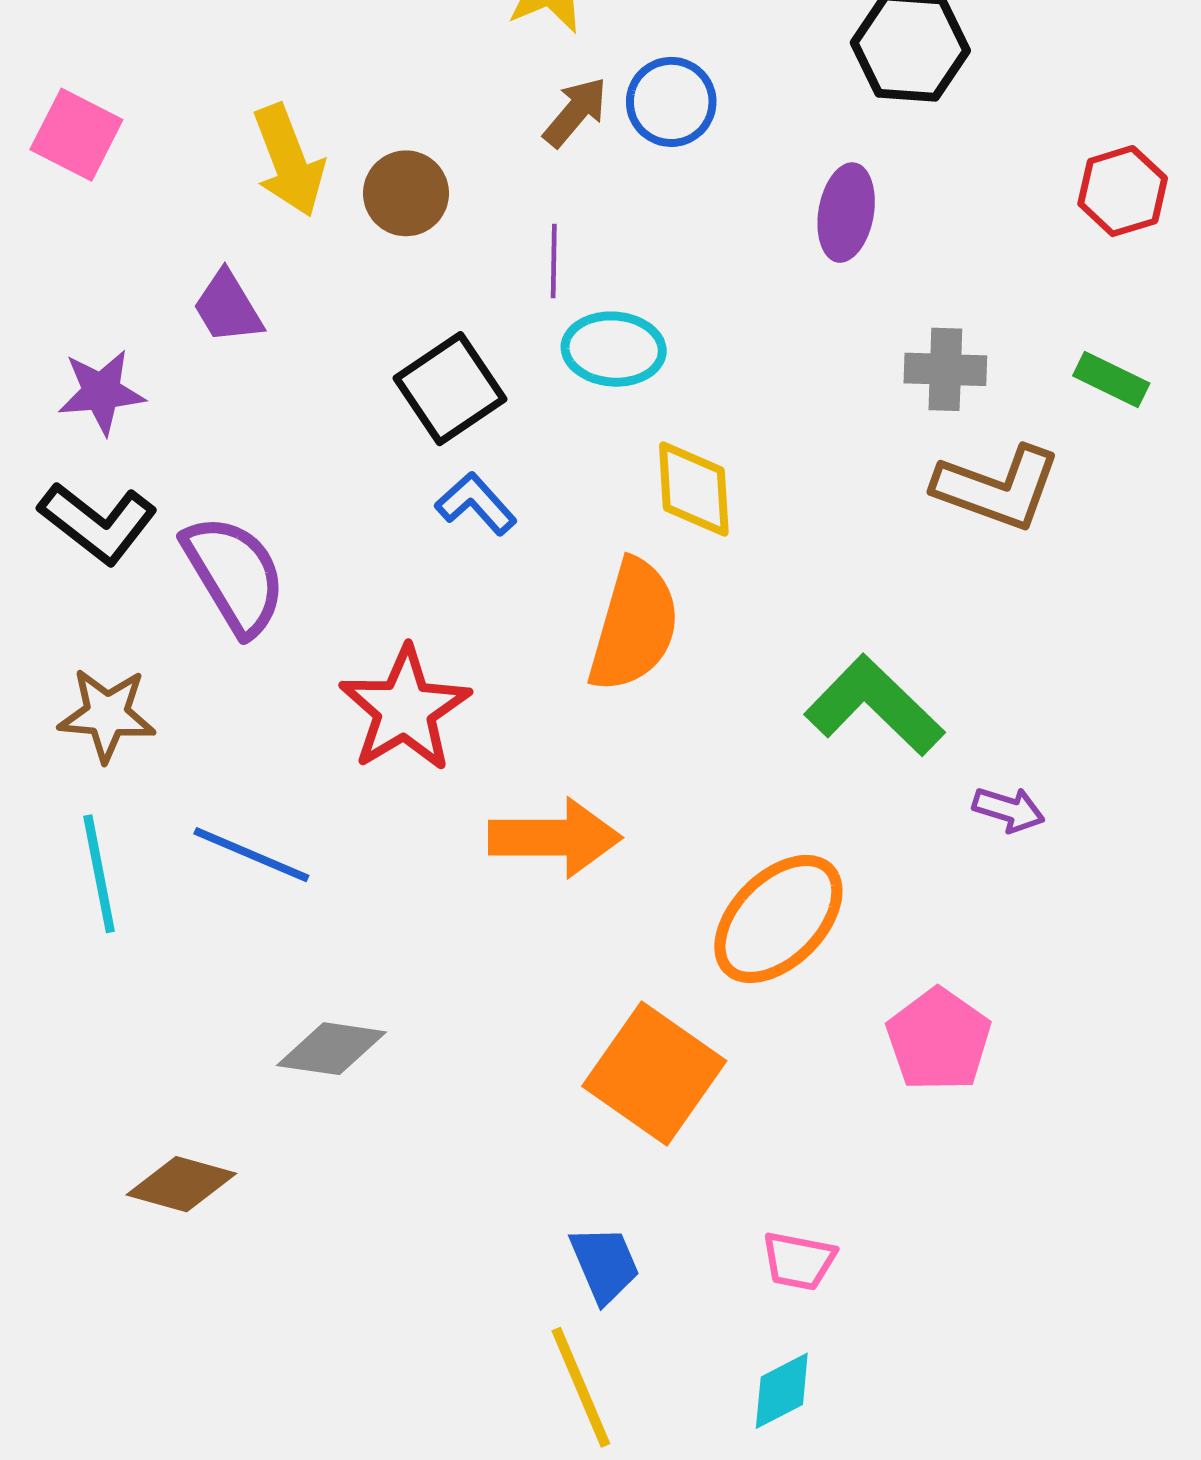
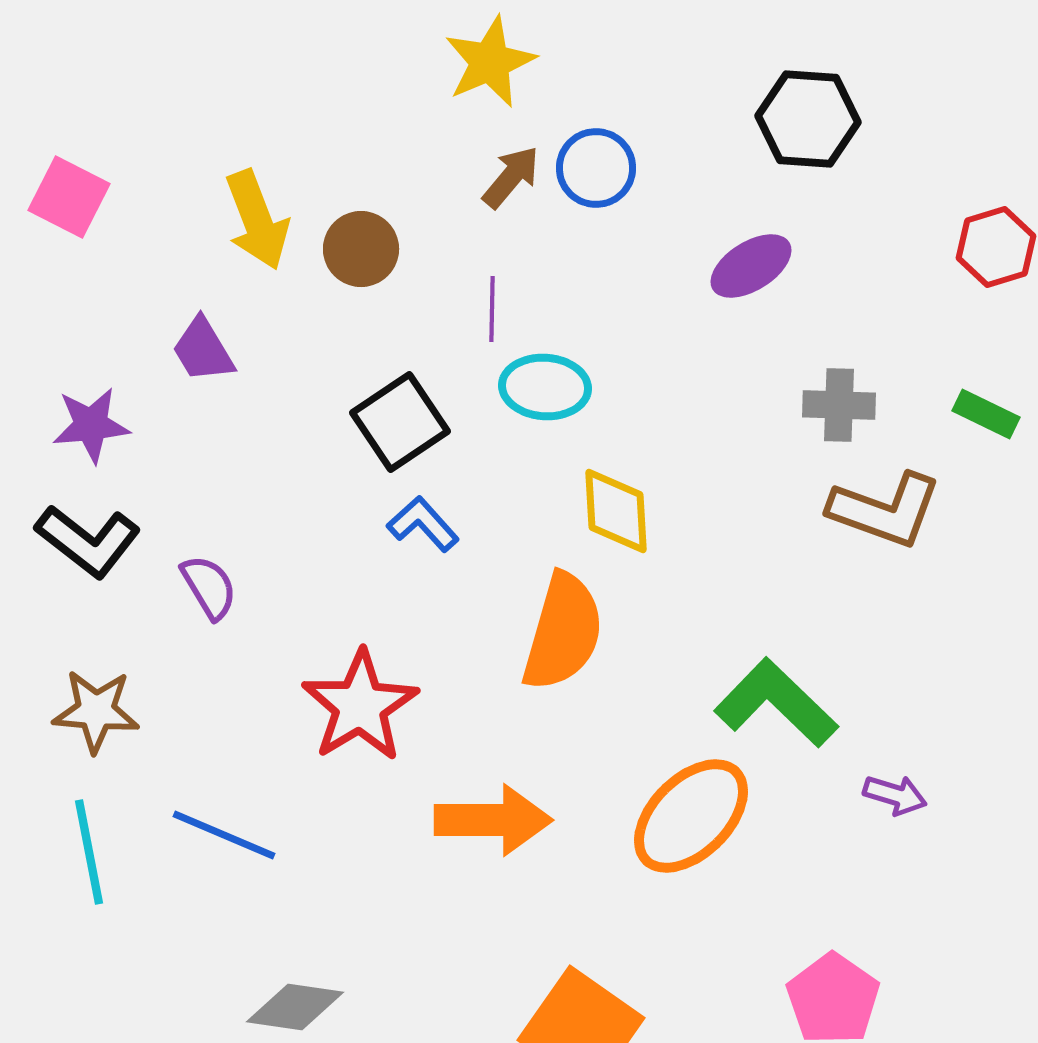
purple ellipse: (846, 213) -> (751, 266), turned 48
purple semicircle: (234, 575) -> (209, 587), size x0.6
orange ellipse: (778, 919) -> (691, 816), moved

